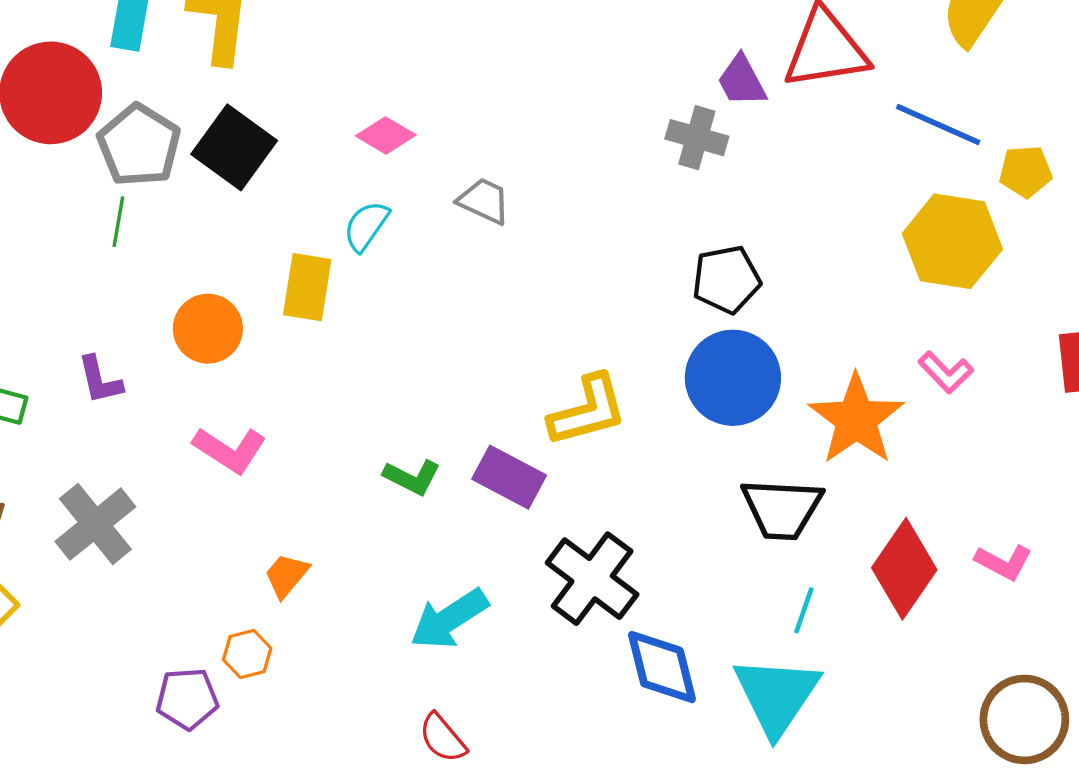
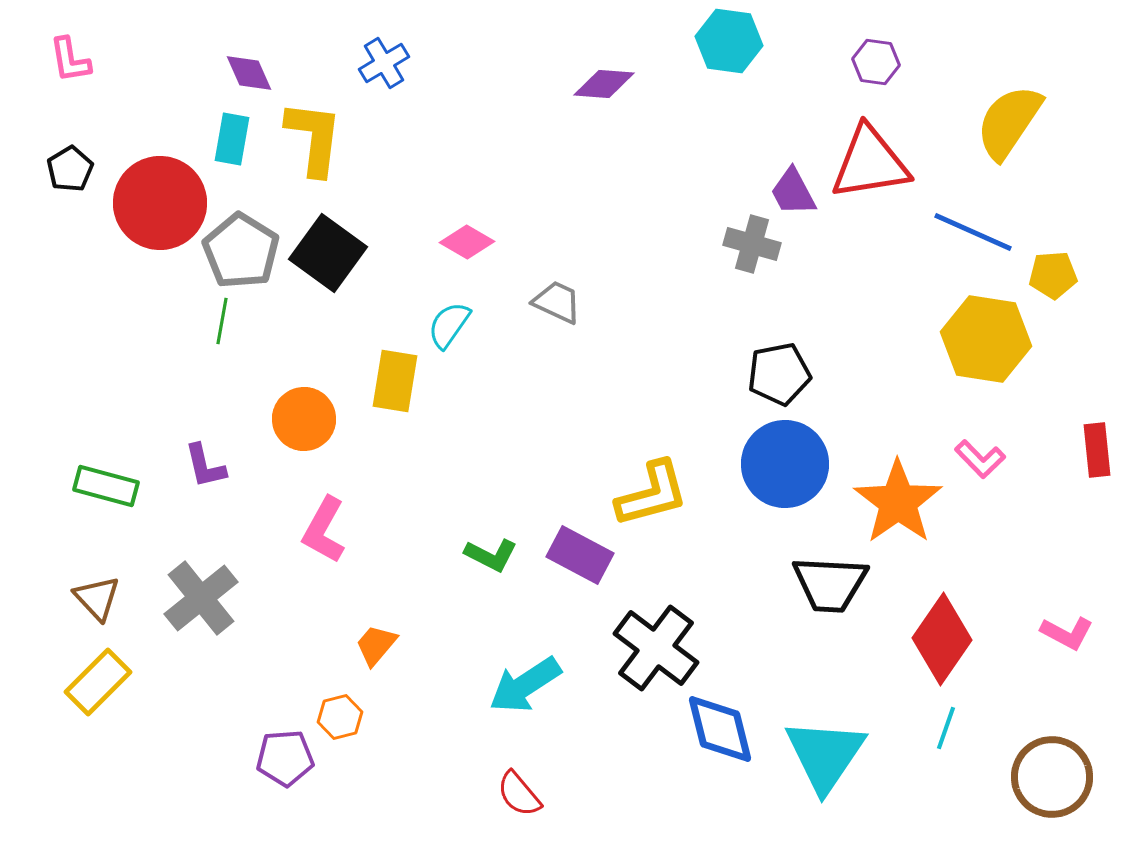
pink L-shape: (230, 450) -> (324, 530), turned 86
pink L-shape: (1004, 562) -> (1067, 633), moved
cyan line: (804, 610) -> (946, 728), moved

